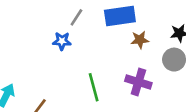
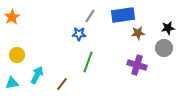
green line: (94, 87) -> (88, 62), moved, turned 35

